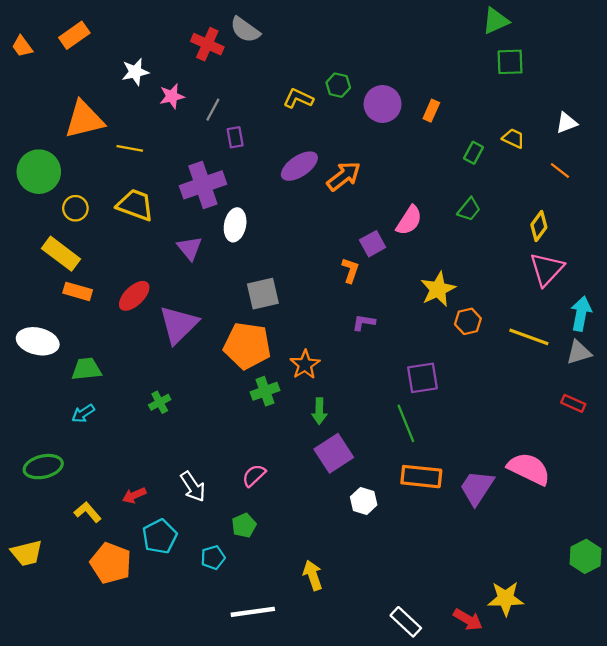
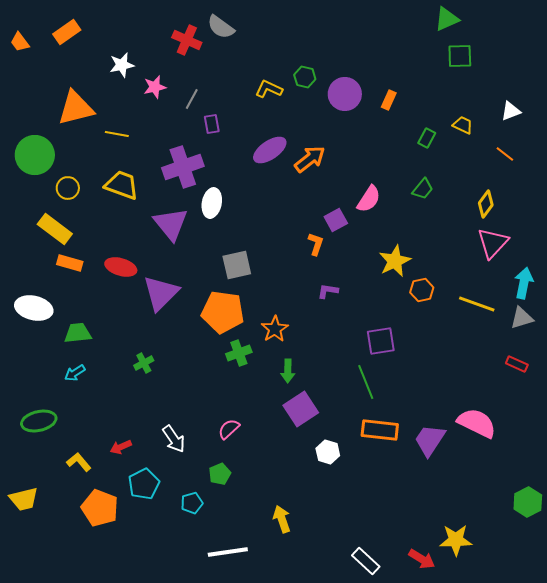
purple triangle: (190, 248) -> (171, 224), size x1.5
red ellipse: (134, 296) -> (121, 267), turned 60

